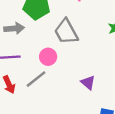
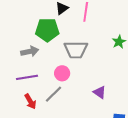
gray trapezoid: (66, 32) -> (76, 50), turned -55

